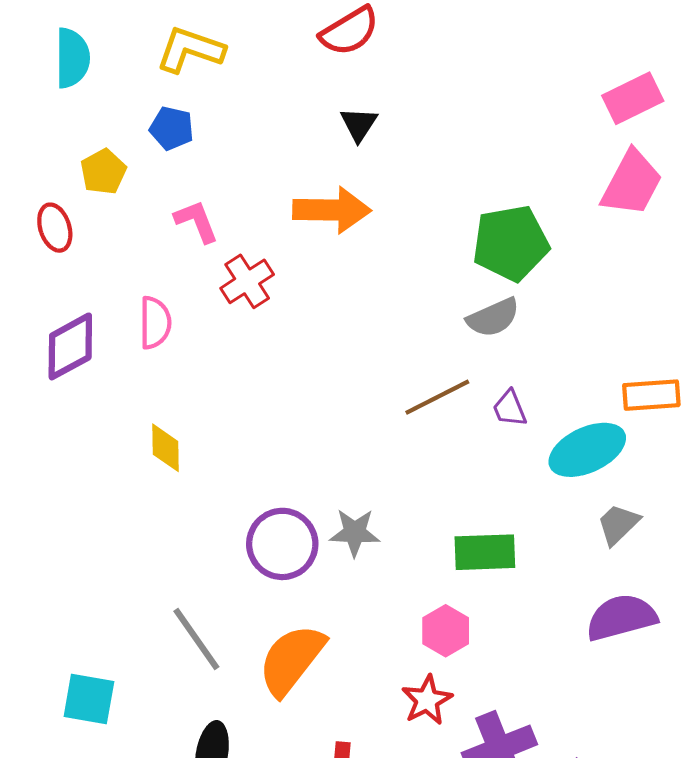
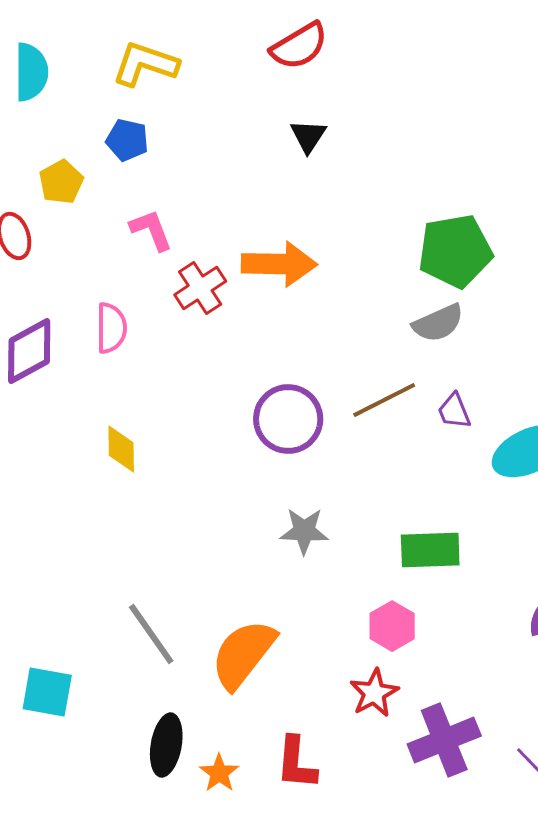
orange arrow: (332, 210) -> (279, 264), moved
purple circle: (282, 544) -> (288, 419), moved

